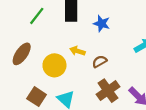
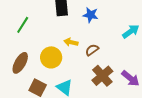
green line: (37, 16) -> (23, 25), moved
brown ellipse: (22, 54) -> (20, 63), moved

